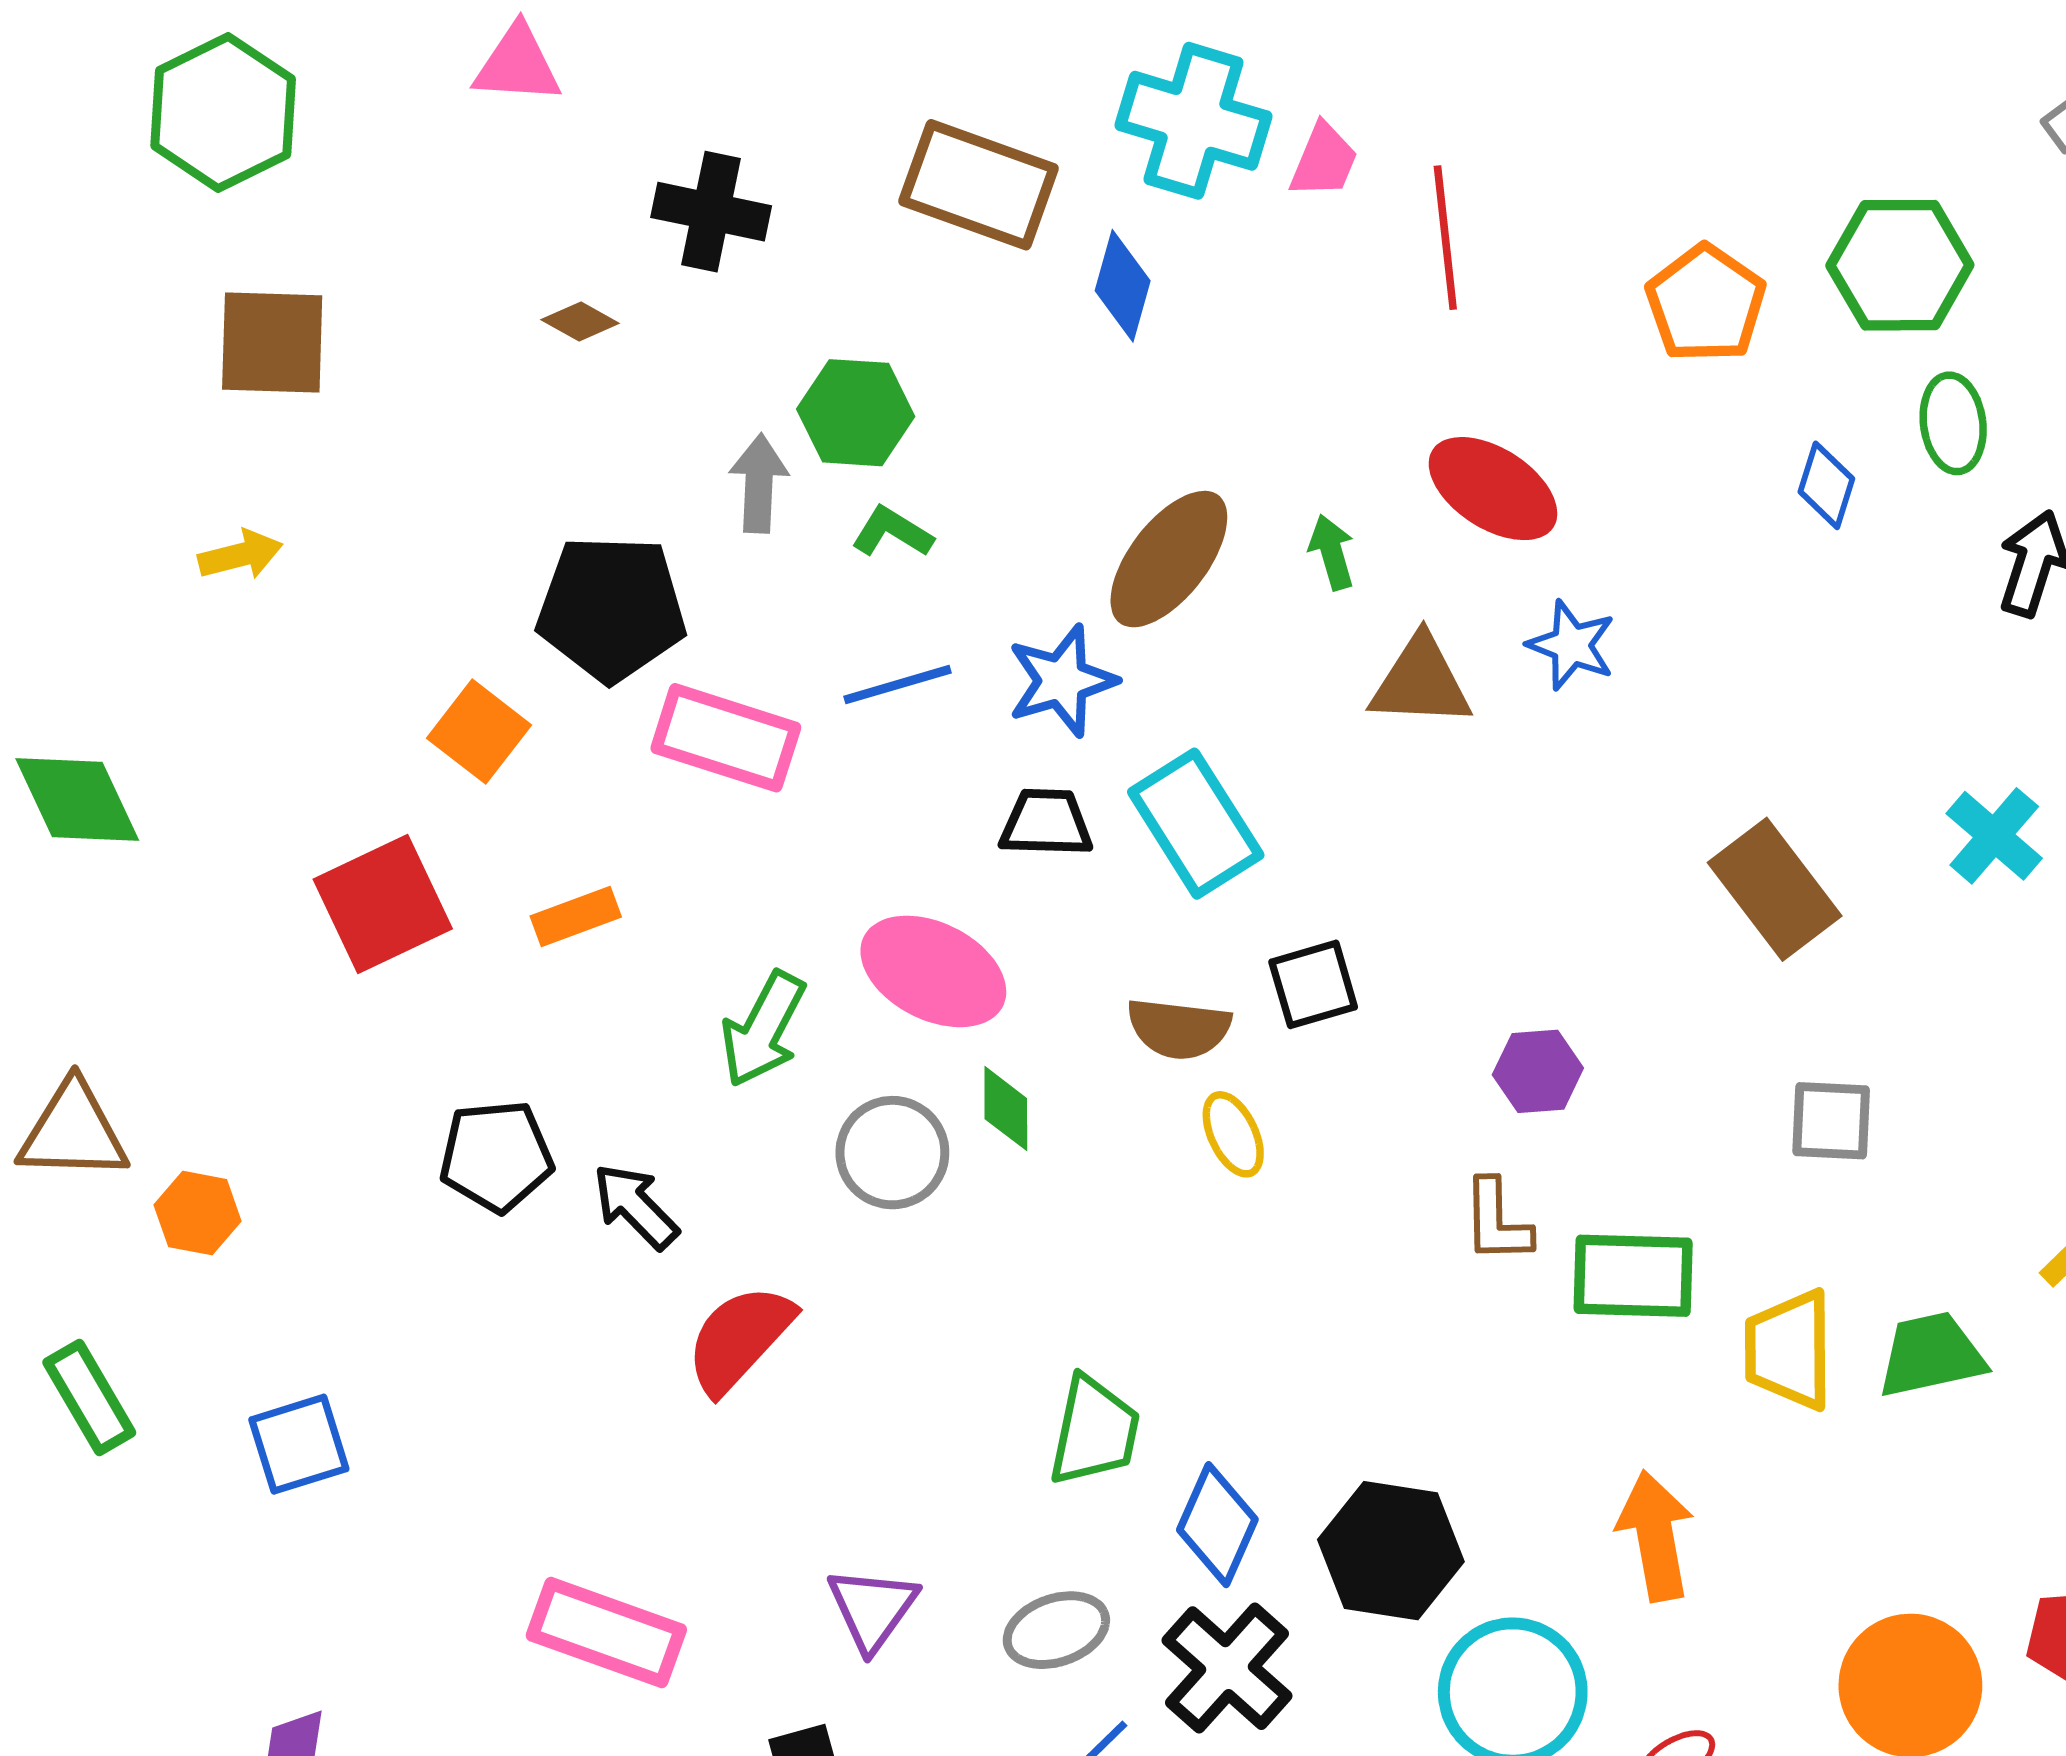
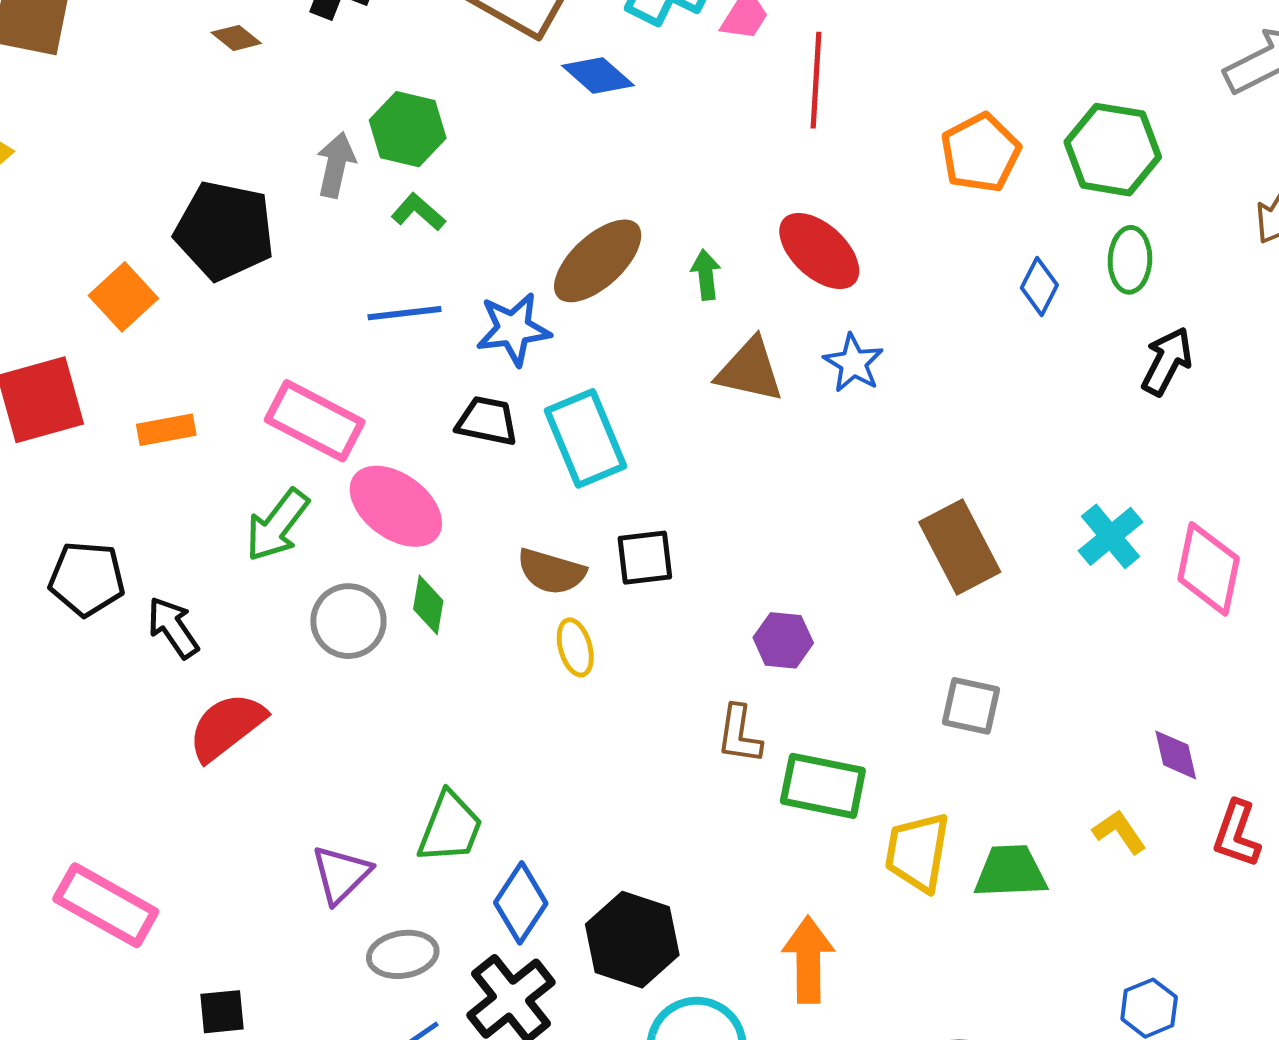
blue diamond: (1123, 286) -> (598, 75), turned -74
pink rectangle: (726, 738) -> (315, 421), moved
purple triangle: (872, 1609) -> (341, 874), moved

